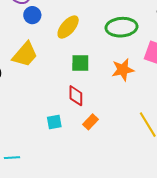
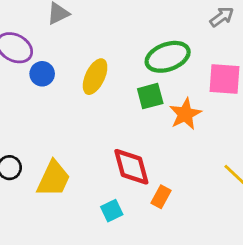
yellow trapezoid: (25, 54) -> (53, 179), moved
green square: (80, 63) -> (150, 96), moved
red diamond: (76, 96) -> (131, 167), size x1.4

